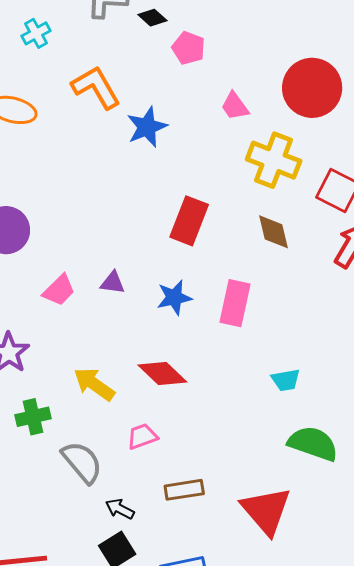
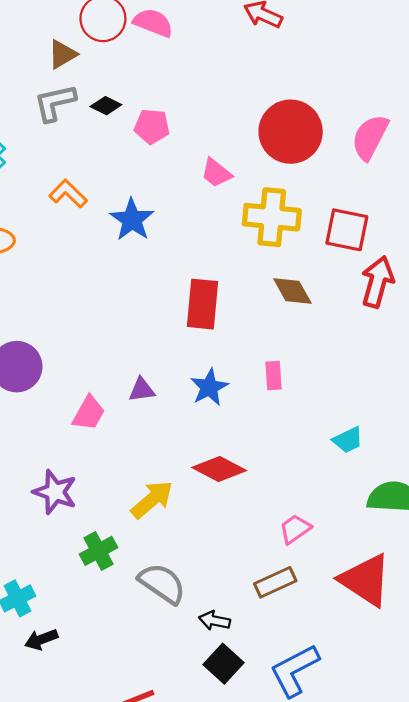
orange L-shape: (96, 87) -> (68, 194), size x0.7
pink rectangle: (235, 303) -> (273, 375), size x0.6
yellow arrow: (94, 384) -> (152, 500), turned 120
pink trapezoid: (142, 436) -> (295, 529), moved

